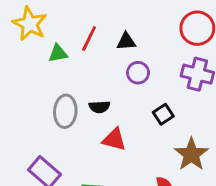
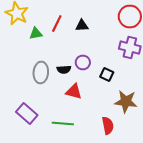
purple circle: (138, 73) -> (83, 62), moved
black square: (163, 114) -> (107, 74), turned -32
brown star: (191, 154) -> (126, 102), turned -30

